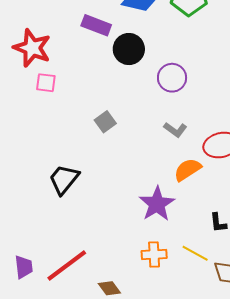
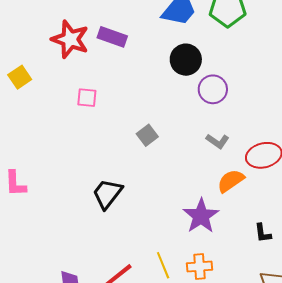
purple rectangle: (96, 25) -> (112, 37), moved
red star: (32, 48) -> (70, 39), moved
black circle: (129, 49) -> (186, 60), moved
yellow line: (195, 253) -> (163, 265), moved, turned 40

